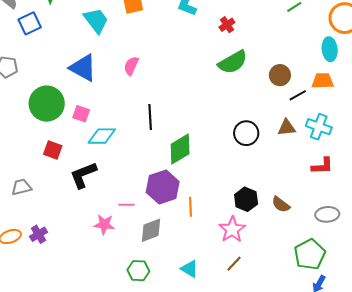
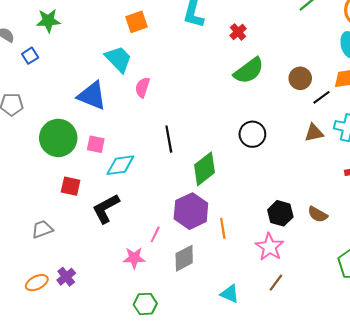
cyan trapezoid: (96, 20) -> (118, 59), moved
blue square: (30, 23) -> (30, 56), size x0.7
black circle: (246, 133) -> (252, 134), moved
pink line: (126, 205) -> (155, 234), turned -56
green hexagon: (138, 271) -> (145, 304), moved

